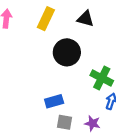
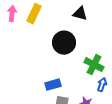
yellow rectangle: (46, 19) -> (34, 14), moved

